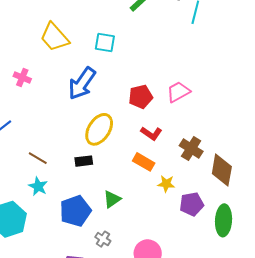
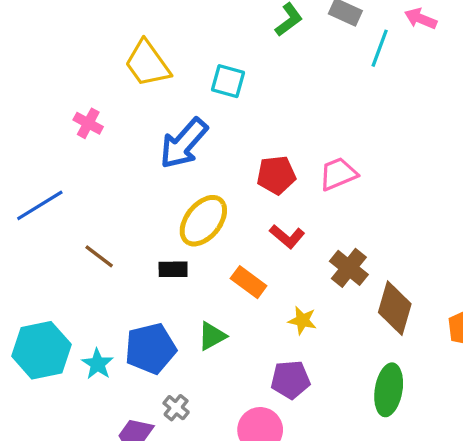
orange rectangle: (144, 162) -> (249, 282), moved
cyan star: (38, 186) -> (97, 364), moved
purple pentagon: (192, 204) -> (290, 380), moved
gray cross: (103, 239) -> (176, 408), moved

